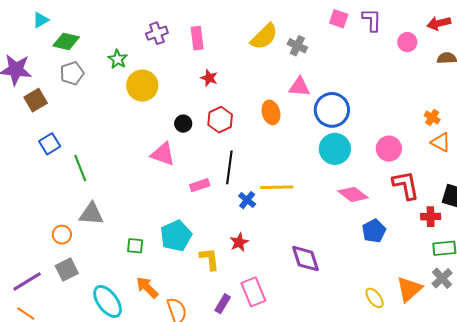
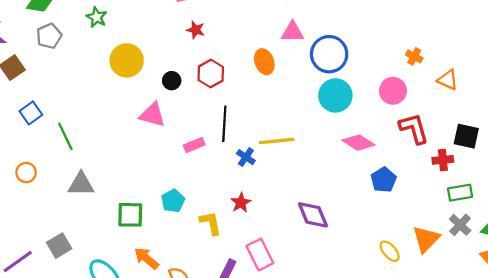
yellow circle: (142, 86) -> (127, 60), moved
orange cross: (432, 117) -> (414, 56), moved
orange circle: (62, 235) -> (26, 173), moved
cyan pentagon: (176, 236) -> (173, 201), size x0.7
green square: (135, 246) -> (130, 215), size x1.5

